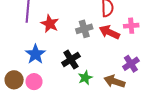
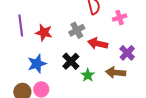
red arrow: (109, 32) -> (98, 44), moved
blue star: (35, 54) -> (37, 64), turned 30

